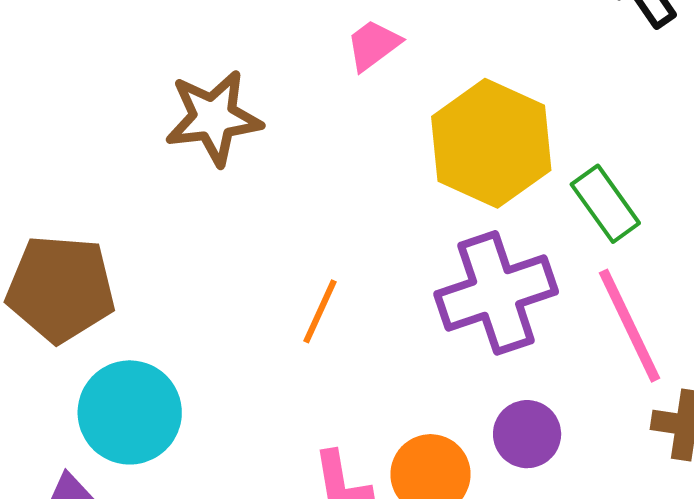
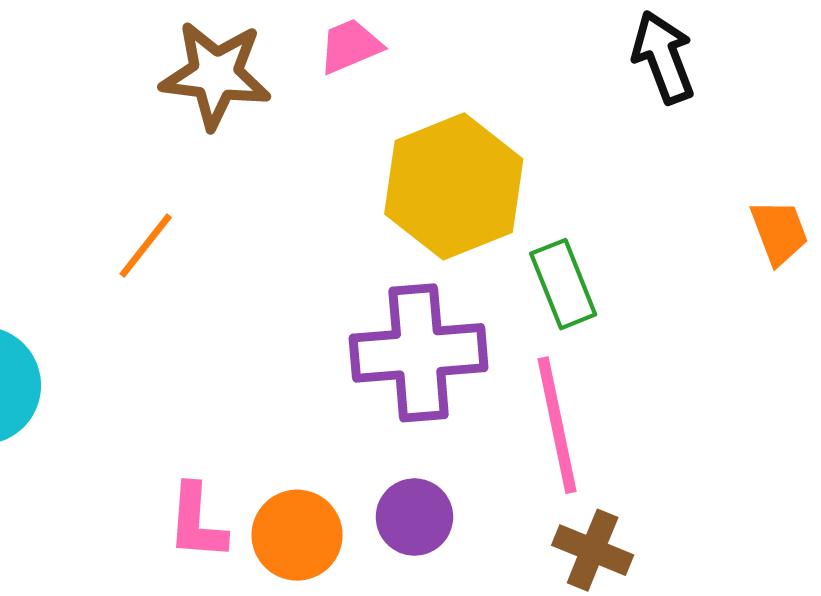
brown star: (213, 118) -> (216, 75), moved
orange line: (320, 311) -> (146, 246), moved

